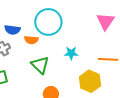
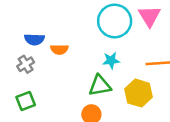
cyan circle: (48, 22) -> (115, 21), moved
green triangle: (40, 65) -> (100, 86), moved, turned -48

